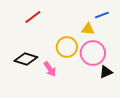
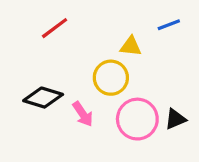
yellow triangle: (88, 29) -> (131, 46), moved
pink circle: (93, 53) -> (137, 119), moved

